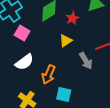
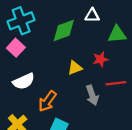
red star: (72, 18) -> (100, 59), moved
pink square: (22, 33) -> (16, 48), moved

